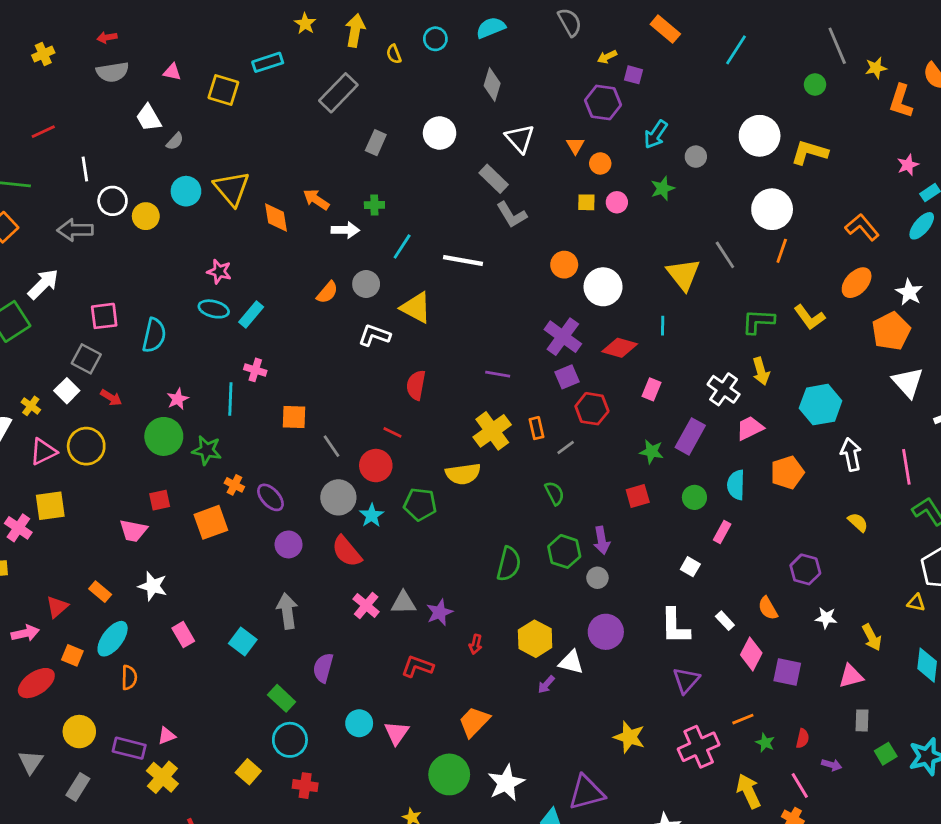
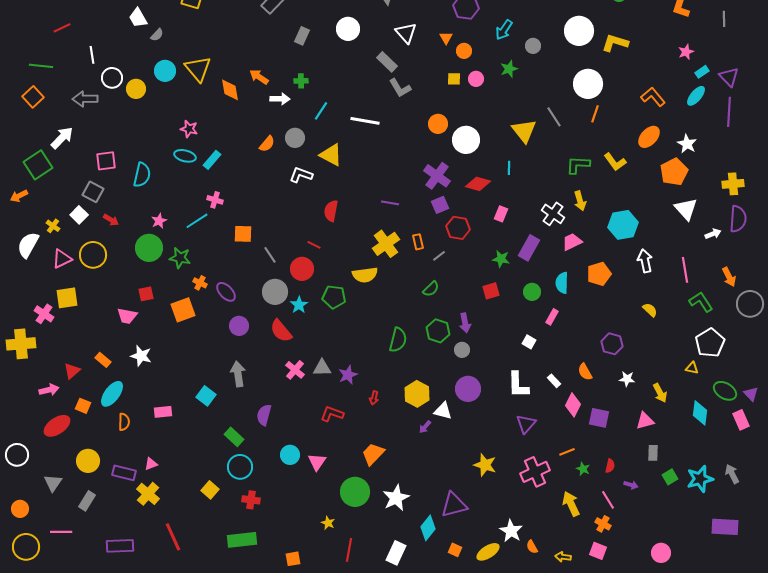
cyan line: (230, 399) -> (197, 221), turned 55
green semicircle: (555, 493) -> (431, 289), turned 72
pink rectangle: (183, 635) -> (163, 412), moved, turned -66

